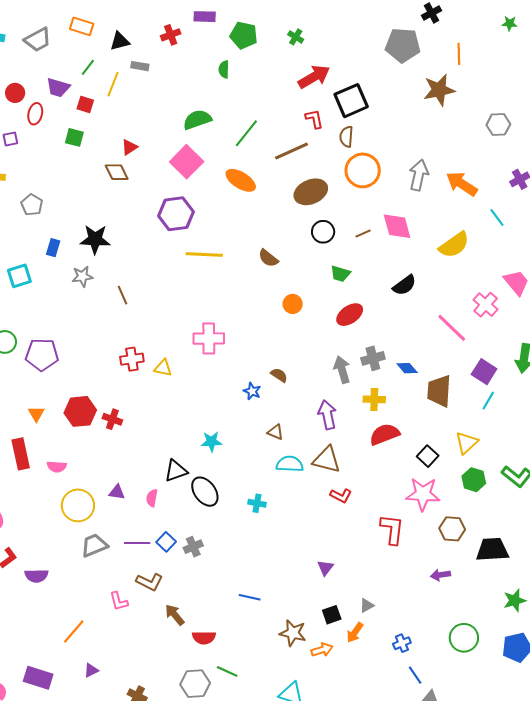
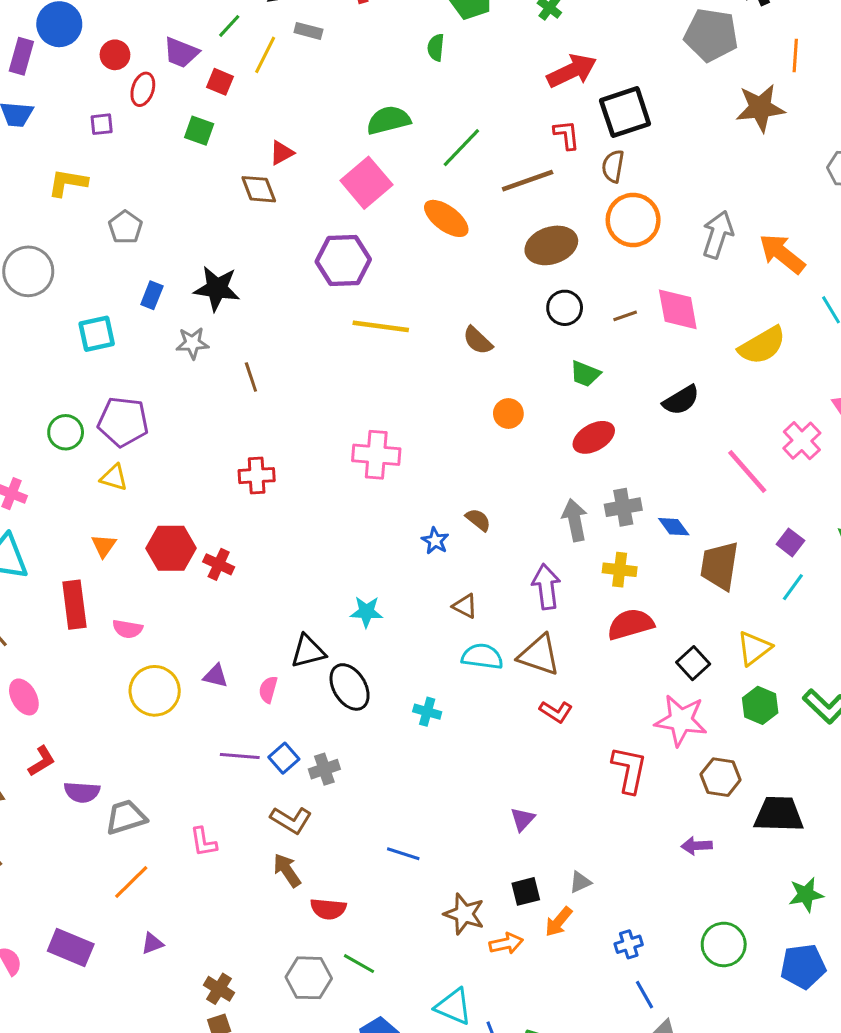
purple pentagon: (42, 355) -> (123, 422), moved
yellow triangle: (163, 368) -> (114, 478), moved
purple square: (484, 372) -> (790, 542), size x0.7
gray trapezoid: (94, 545) -> (126, 817), moved
brown L-shape: (150, 582) -> (291, 820), moved

